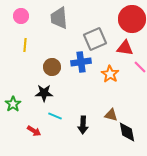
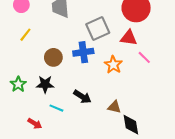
yellow line: (25, 45) -> (25, 35), turned 32
green star: (13, 104) -> (18, 84), moved
black arrow: (83, 125) -> (82, 97), moved, turned -60

